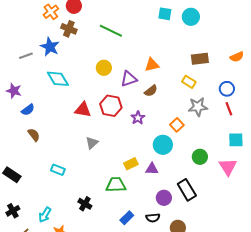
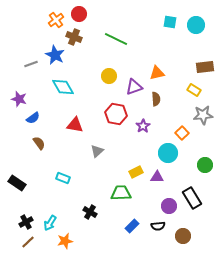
brown semicircle: (151, 91) -> (156, 99), turned -56
red triangle: (83, 110) -> (75, 125), moved
black cross: (13, 211) -> (26, 222), moved

